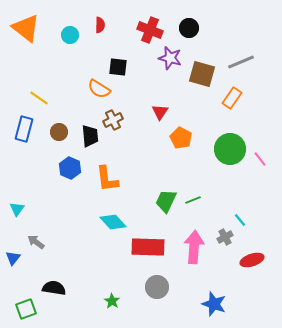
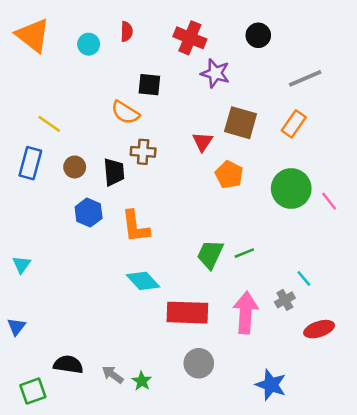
black circle: (189, 28) -> (258, 35), moved
brown square: (202, 74) -> (241, 123), moved
brown cross: (113, 120) -> (143, 152), turned 30
gray arrow: (36, 242) -> (113, 375), moved

